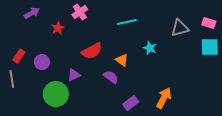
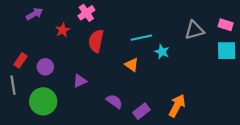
cyan line: (127, 22) -> (141, 38), moved
red semicircle: (92, 51) -> (96, 41), moved, turned 130
purple semicircle: (111, 77) -> (114, 101), moved
green circle: (56, 94) -> (43, 101), moved

